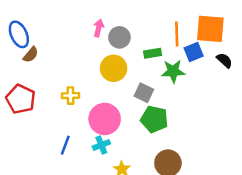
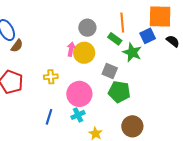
pink arrow: (99, 28) -> (71, 49), moved
orange line: (177, 34) -> (122, 23), moved
green rectangle: (153, 53) -> (115, 39), turned 48
green star: (173, 71) -> (132, 52), turned 30

